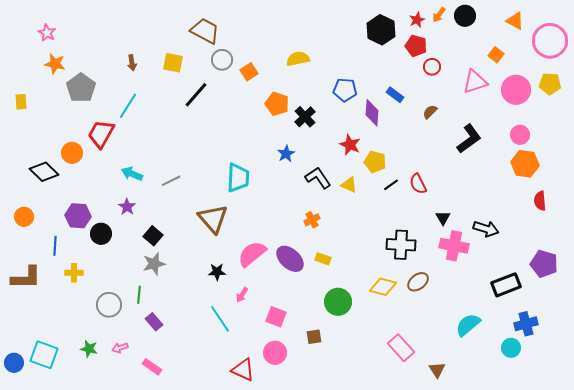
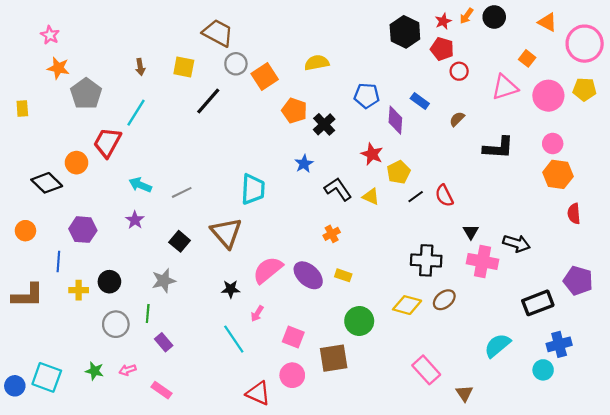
orange square: (249, 72) -> (265, 77), size x1.4
black L-shape: (469, 139) -> (498, 148), turned 40
yellow pentagon: (375, 162) -> (399, 172), turned 30
black circle: (101, 234) -> (109, 282), moved
black square: (153, 236) -> (180, 241), moved
brown square: (314, 337) -> (334, 358), size x1.8

